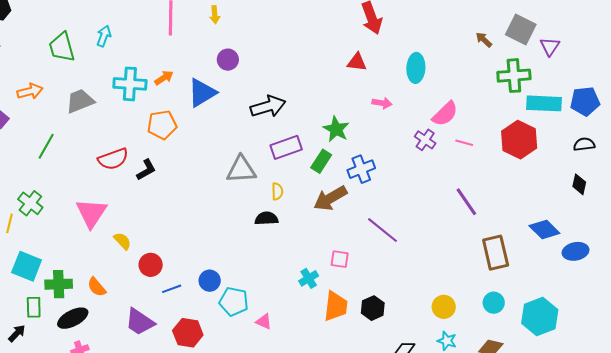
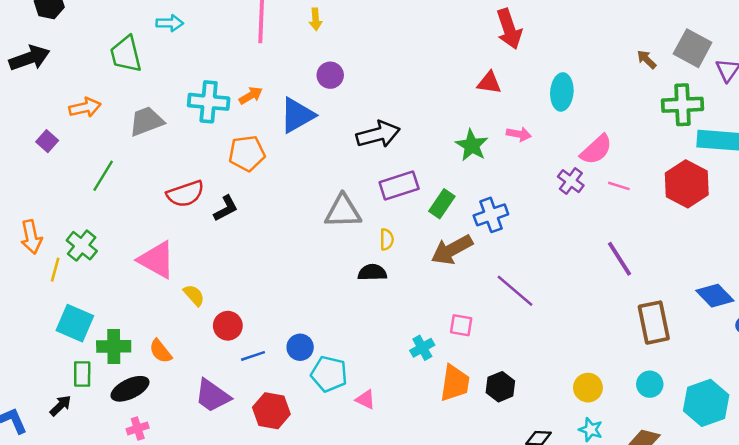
cyan arrow: (104, 36) -> (170, 23), moved, turned 70
green star: (336, 129) -> (472, 145), moved
pink triangle: (91, 213) -> (157, 260), turned -36

